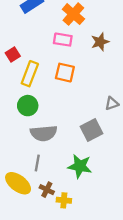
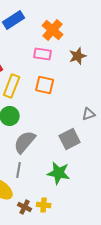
gray semicircle: (44, 133) -> (25, 142), turned 135
brown cross: (47, 190) -> (25, 207), moved

